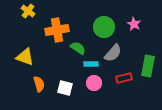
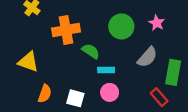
gray semicircle: (113, 53) -> (147, 57), moved
red rectangle: (124, 78) -> (159, 97), moved, turned 63
orange semicircle: (39, 84) -> (45, 94), turned 35

